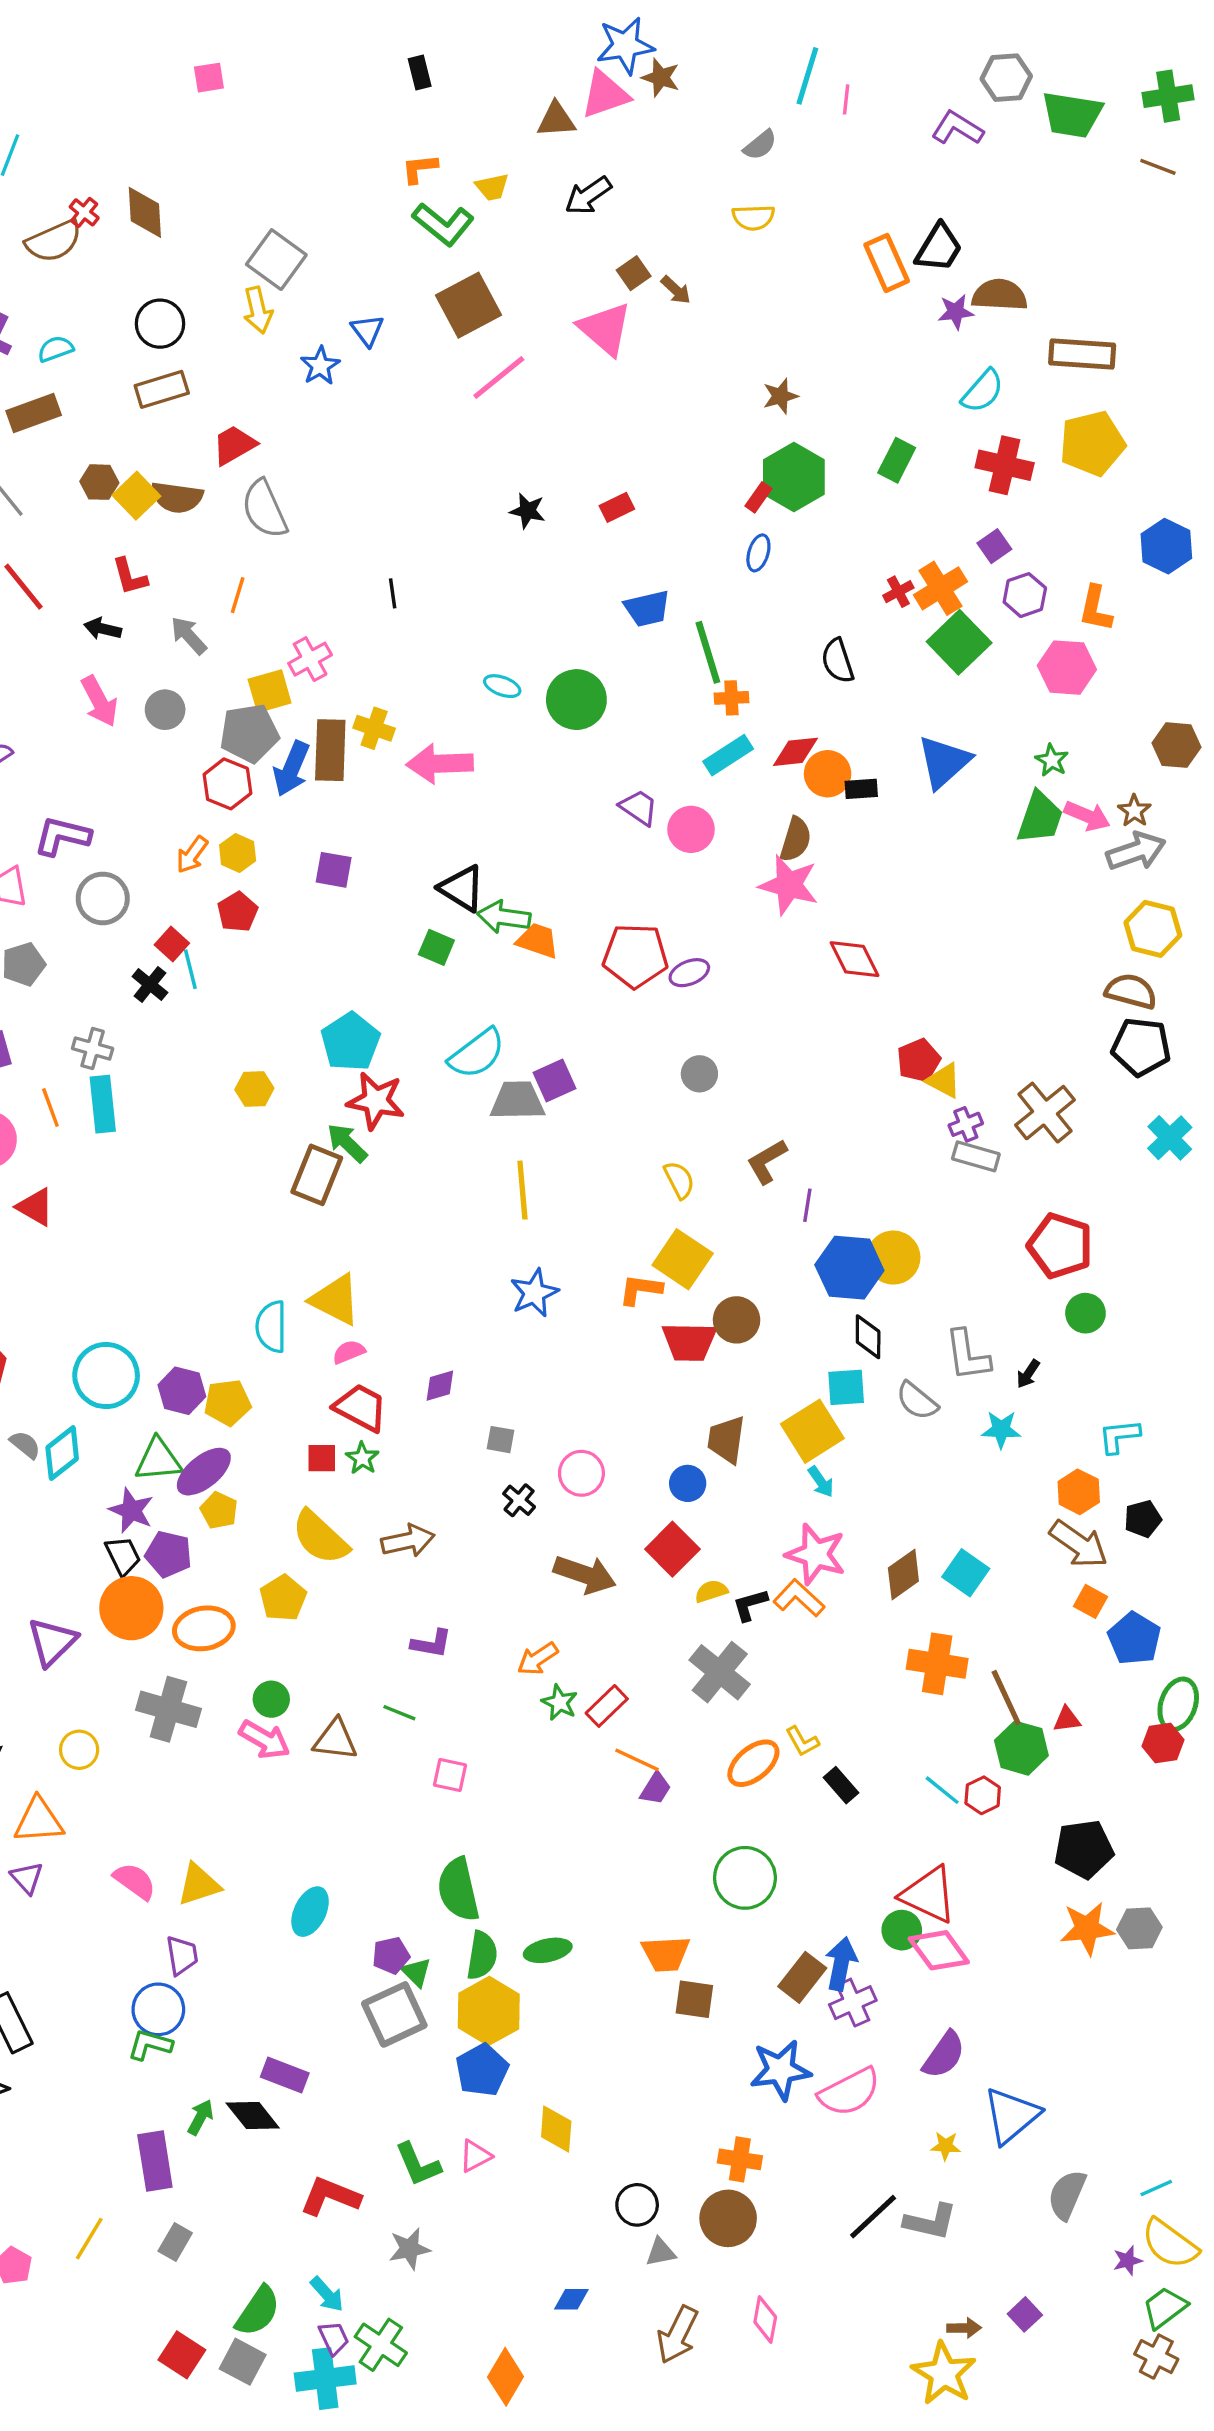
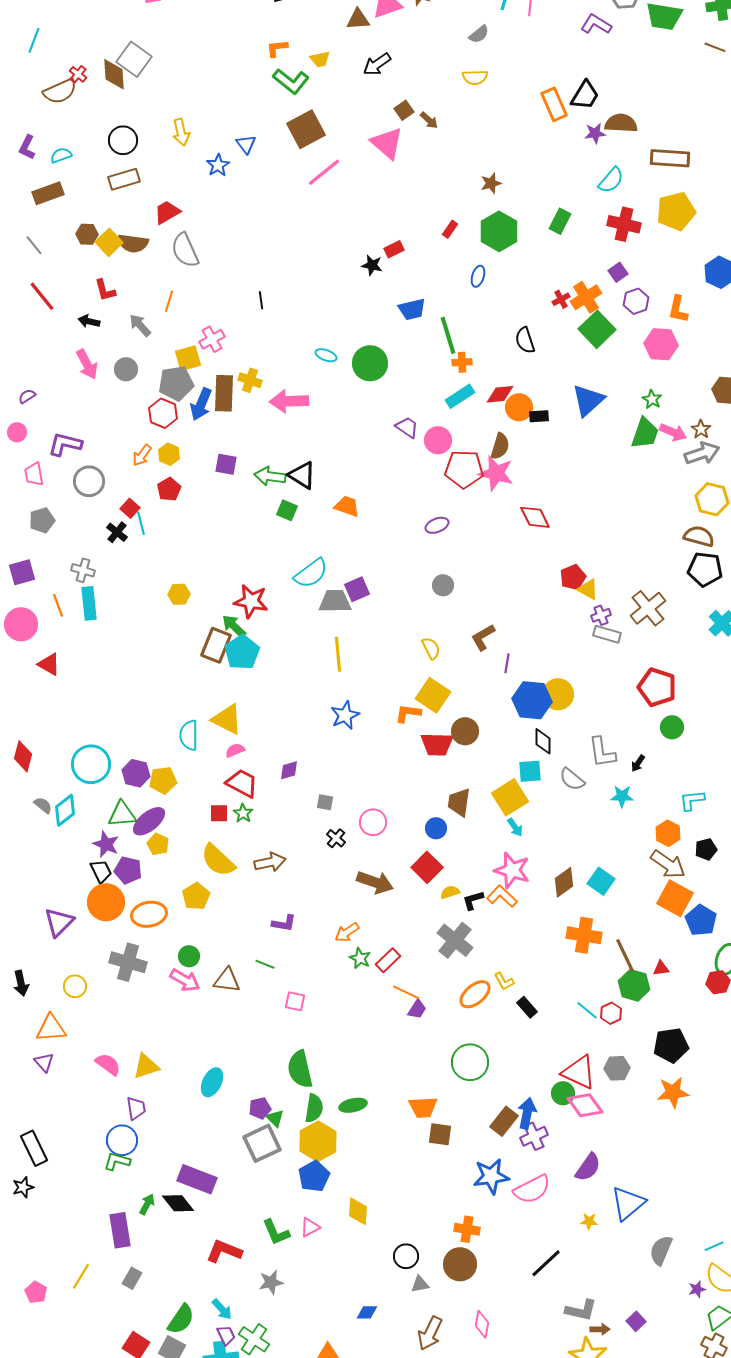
gray square: (276, 260) -> (134, 59), moved
red rectangle: (758, 497) -> (450, 229), moved
black star: (528, 511) -> (372, 265), moved
green arrow: (504, 917) -> (270, 476), moved
red pentagon: (635, 956) -> (464, 469), moved
cyan pentagon: (351, 1042) -> (242, 652), moved
orange square: (1091, 1601) -> (675, 898), size x1.8
gray hexagon: (1139, 1928) -> (617, 1068), moved
purple rectangle: (285, 2075) -> (197, 1179), size x1.4
gray L-shape: (930, 2222) -> (581, 1310), moved

